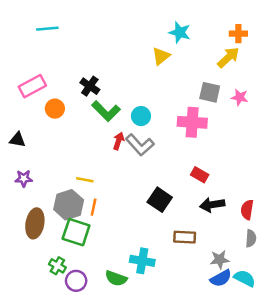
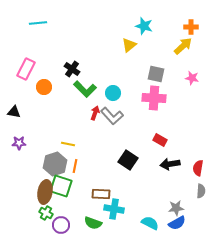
pink rectangle: (32, 86) -> (26, 69), turned -35
gray square: (210, 92) -> (156, 74), moved
brown ellipse: (35, 223) -> (45, 192), moved
brown rectangle: (185, 237) -> (101, 194), moved
cyan semicircle: (245, 278) -> (150, 223), moved

